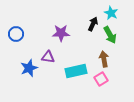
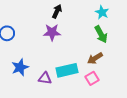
black arrow: (93, 24) -> (57, 11), moved
purple triangle: (48, 57) -> (45, 78), moved
brown arrow: (104, 59) -> (95, 58), turned -112

